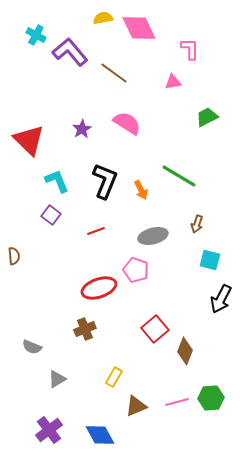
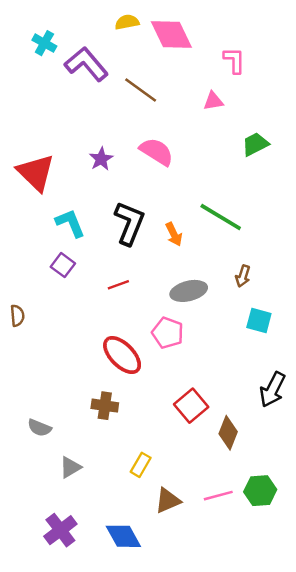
red ellipse: (99, 288) -> (122, 355), turned 64
black arrow: (221, 299) -> (272, 390), moved
brown cross: (85, 329) -> (105, 406), turned 30

